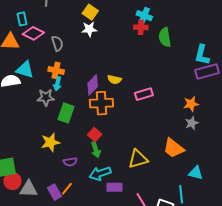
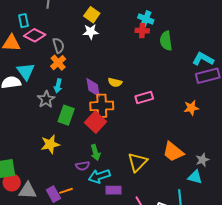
cyan L-shape: (202, 55) -> (203, 59), turned 105
cyan triangle: (25, 70) -> (26, 71), turned 36
orange cross: (56, 70) -> (58, 63), moved, turned 35
purple diamond: (93, 85) -> (93, 88), turned -55
gray star: (46, 97) -> (46, 99), turned -30
gray star: (192, 123) -> (202, 160), moved
red square: (95, 135) -> (95, 122), moved, size x1.5
yellow triangle: (138, 159) -> (138, 162), turned -30
purple semicircle: (70, 162) -> (83, 166), moved
orange line: (67, 189) -> (66, 191), turned 32

